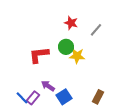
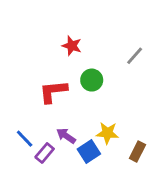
red star: (71, 23) -> (72, 46), moved
yellow star: (77, 56) -> (107, 133), moved
blue line: (22, 98) -> (25, 139), moved

